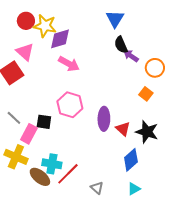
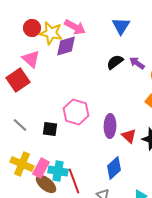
black semicircle: (121, 45) -> (115, 62), moved, turned 78
pink arrow: (69, 64) -> (75, 27), moved
pink rectangle: (29, 134) -> (41, 168), moved
blue diamond: (131, 160) -> (114, 168), moved
red line: (68, 174) -> (74, 181), turned -65

